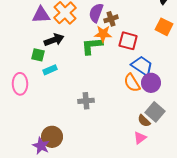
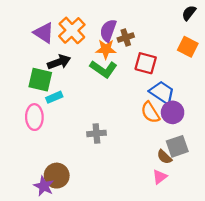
purple triangle: (41, 15) -> (44, 33), turned 36
orange star: (103, 34) -> (106, 49), moved
green L-shape: (92, 46) -> (103, 69), turned -140
green square: (38, 55) -> (40, 80), size x1.5
pink ellipse: (20, 84) -> (34, 117), moved
gray square: (155, 112) -> (177, 146), turned 30

